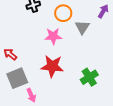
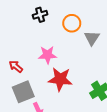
pink star: (53, 36) -> (47, 55), moved

